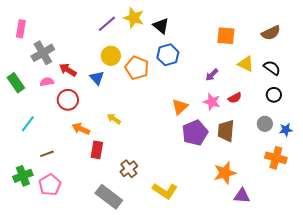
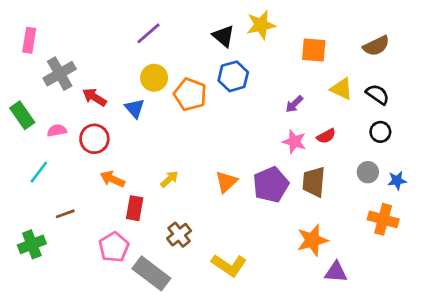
yellow star: (134, 18) -> (261, 25), moved, turned -30
pink semicircle: (47, 82) -> (57, 130), moved
orange triangle: (180, 107) -> (226, 182), moved
yellow arrow: (114, 119) -> (169, 179), moved, turned 104
pink pentagon: (50, 185) -> (114, 247), moved

